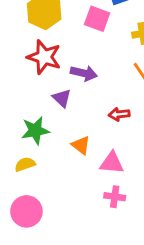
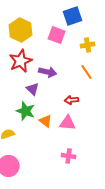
red star: (44, 57) -> (21, 61), turned 30
green star: (35, 131) -> (26, 111), moved, turned 30
pink triangle: (112, 163) -> (68, 123), moved

